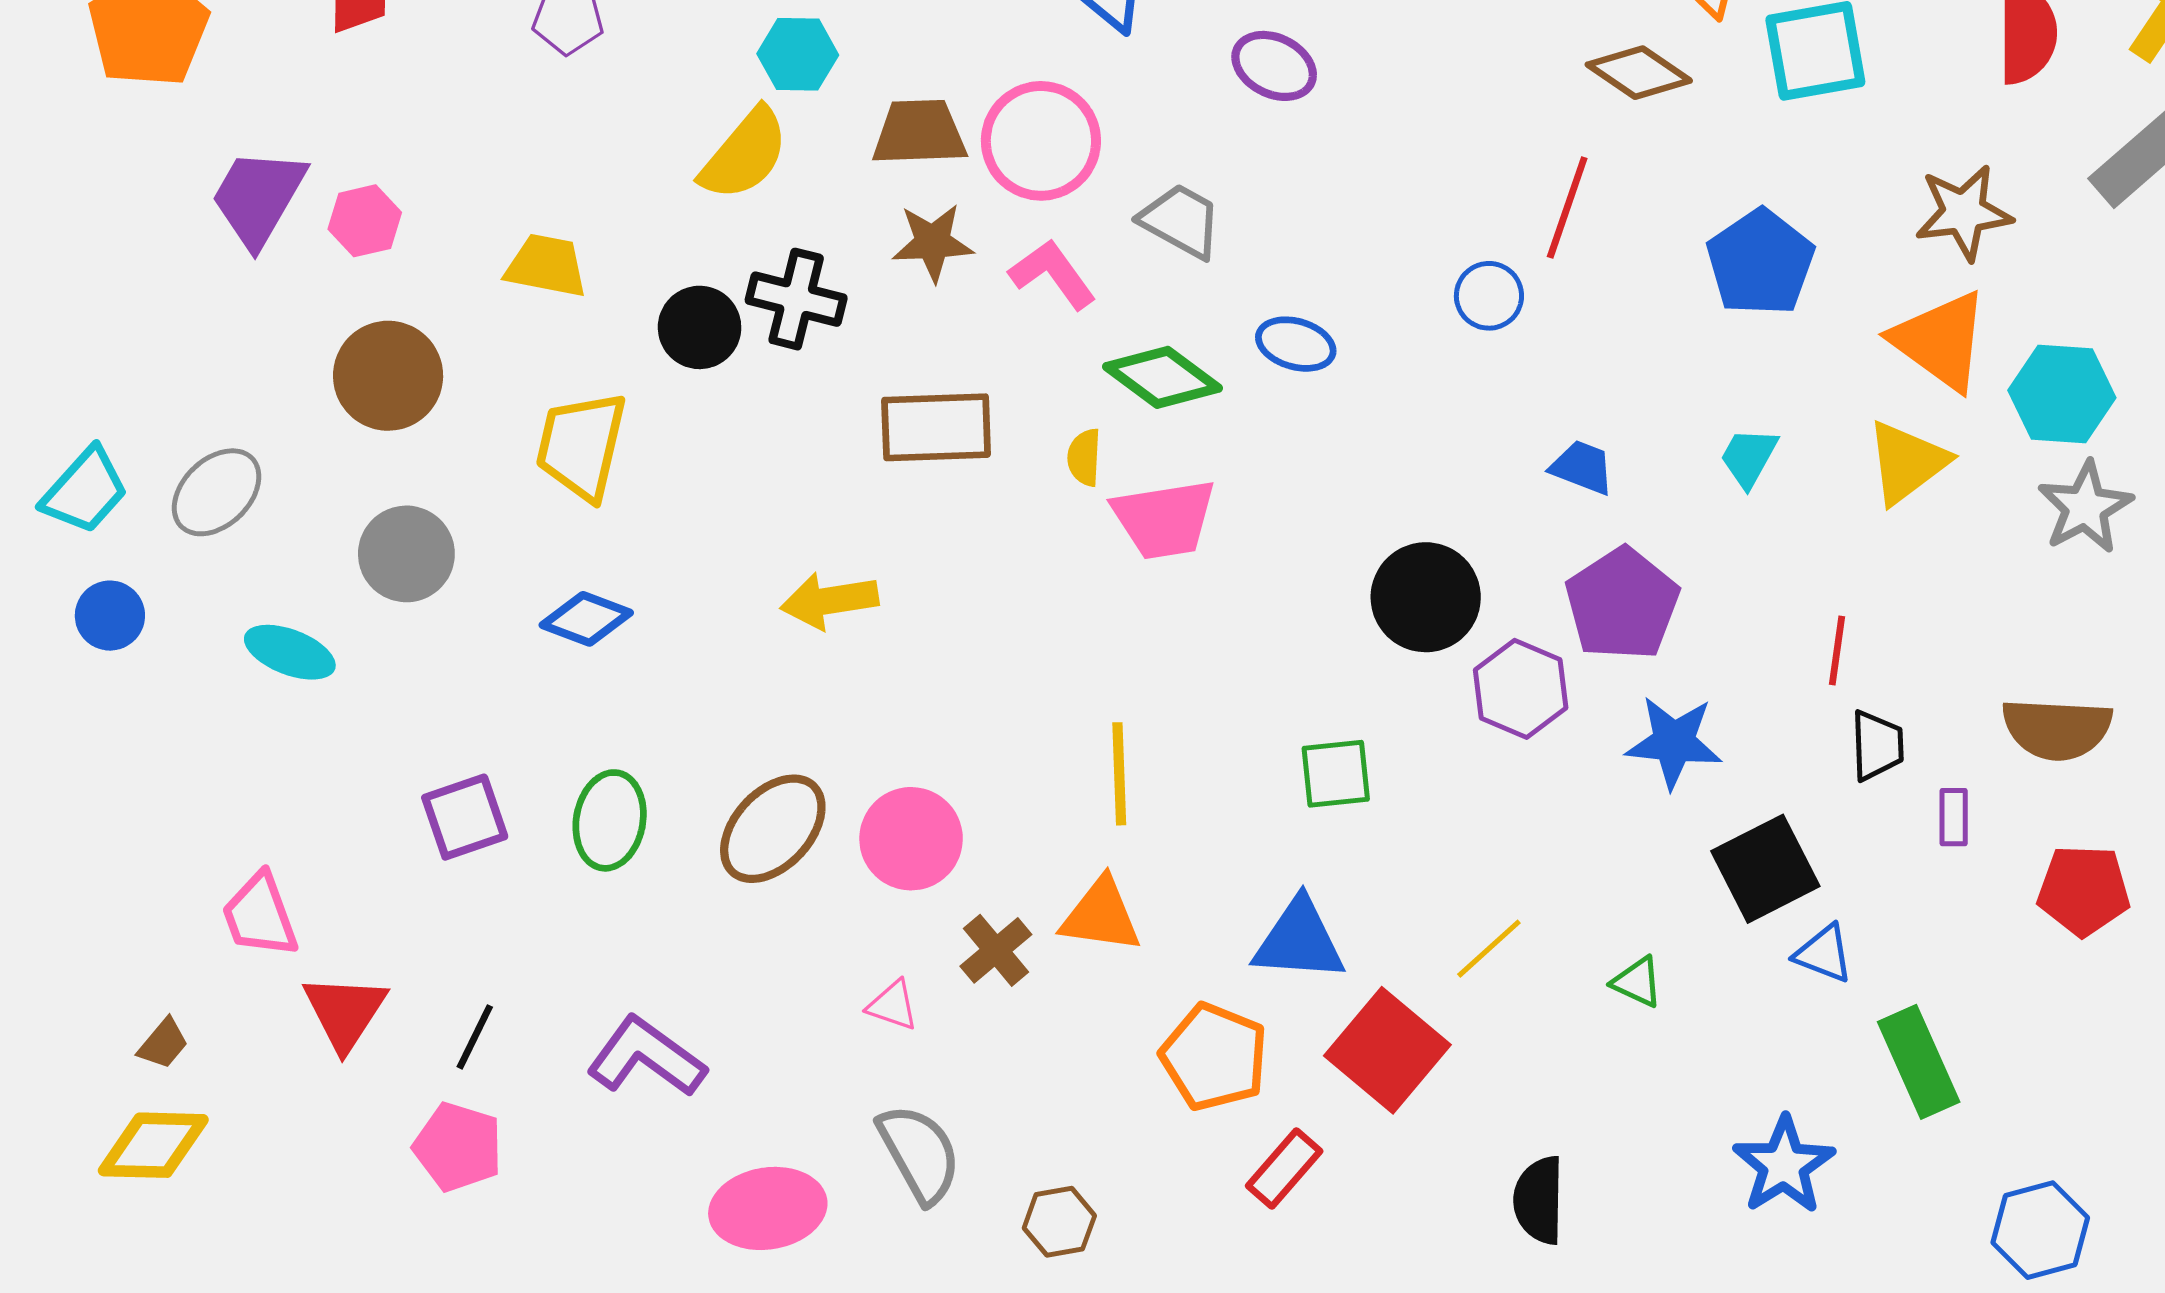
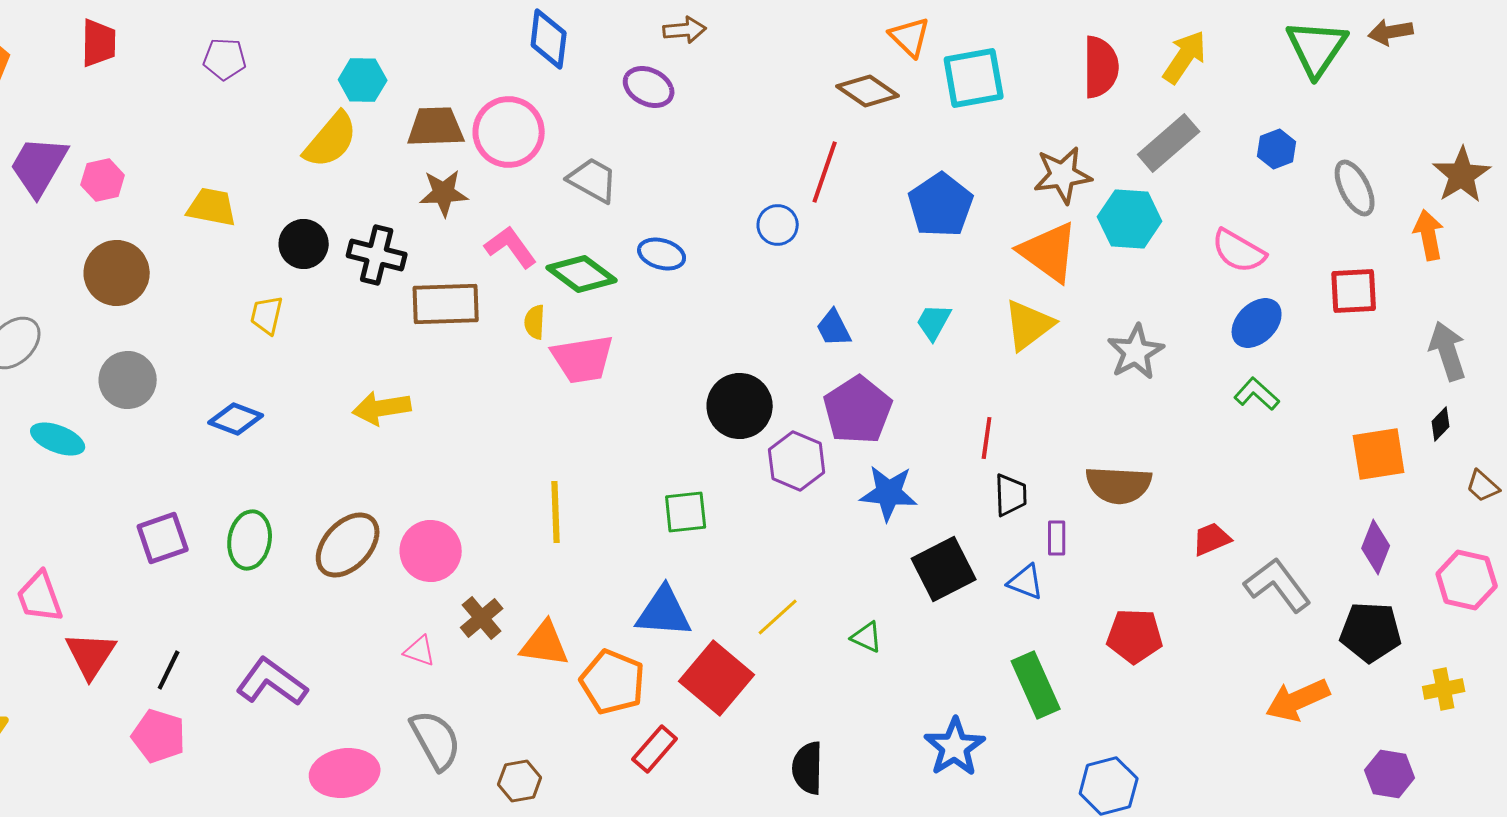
pink L-shape: (1053, 274) -> (511, 247), moved
black cross: (796, 299) -> (377, 255), moved
cyan hexagon: (2062, 394) -> (1130, 219), moved
yellow trapezoid: (581, 446) -> (267, 315), moved, size x0.6
blue trapezoid: (1582, 467) -> (834, 328), turned -138
red pentagon: (2084, 890) -> (1135, 636), moved
orange triangle: (1101, 915) -> (545, 644), moved
blue triangle: (1824, 954) -> (1026, 582), moved

